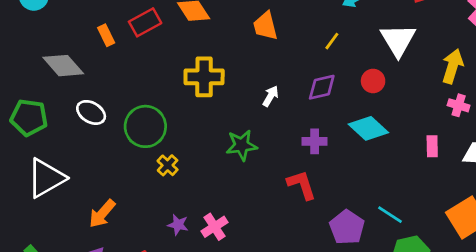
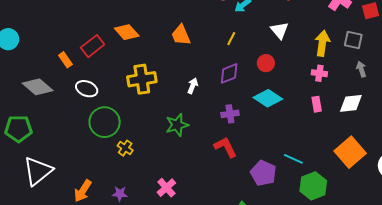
white triangle: (398, 40) -> (280, 30), size x0.7
pink cross: (459, 105) -> (319, 73), moved
white ellipse: (91, 112) -> (87, 89), moved
purple star: (178, 225) -> (120, 194), moved

